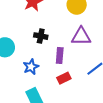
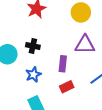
black cross: (41, 36) -> (33, 46), moved

